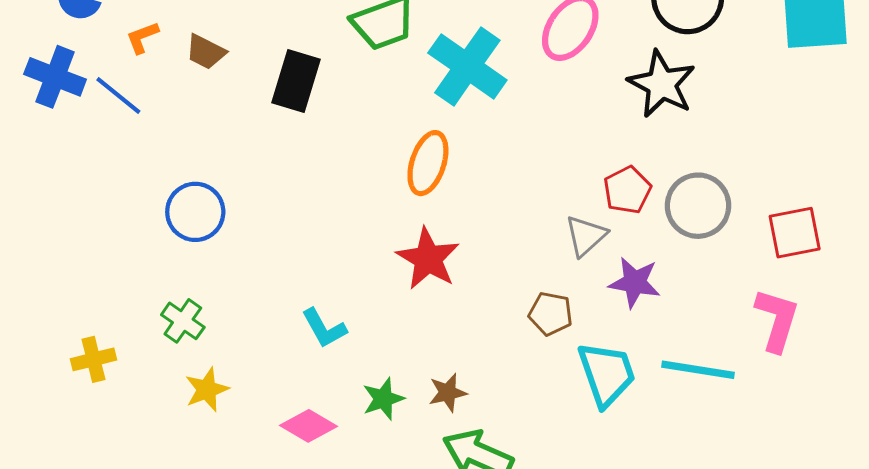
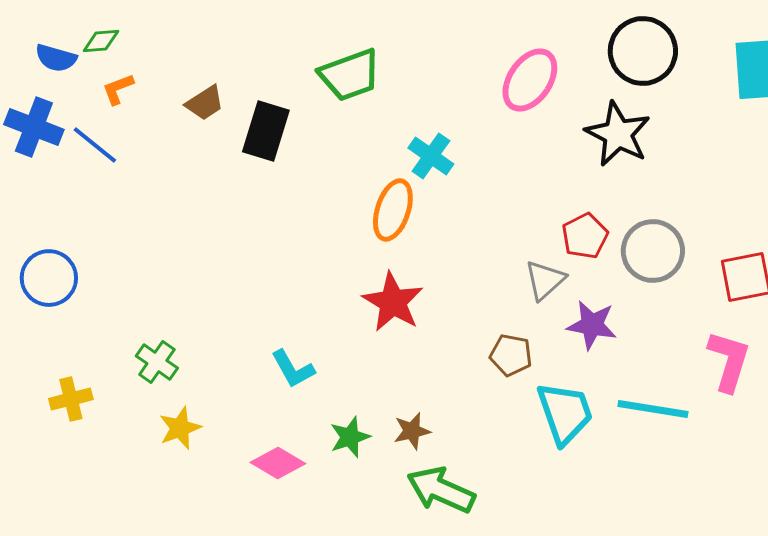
brown trapezoid: (206, 52) -> (205, 103), moved, turned -60
cyan cross: (467, 66) -> (431, 156), moved, size x0.6
blue circle: (195, 212) -> (49, 278), moved

